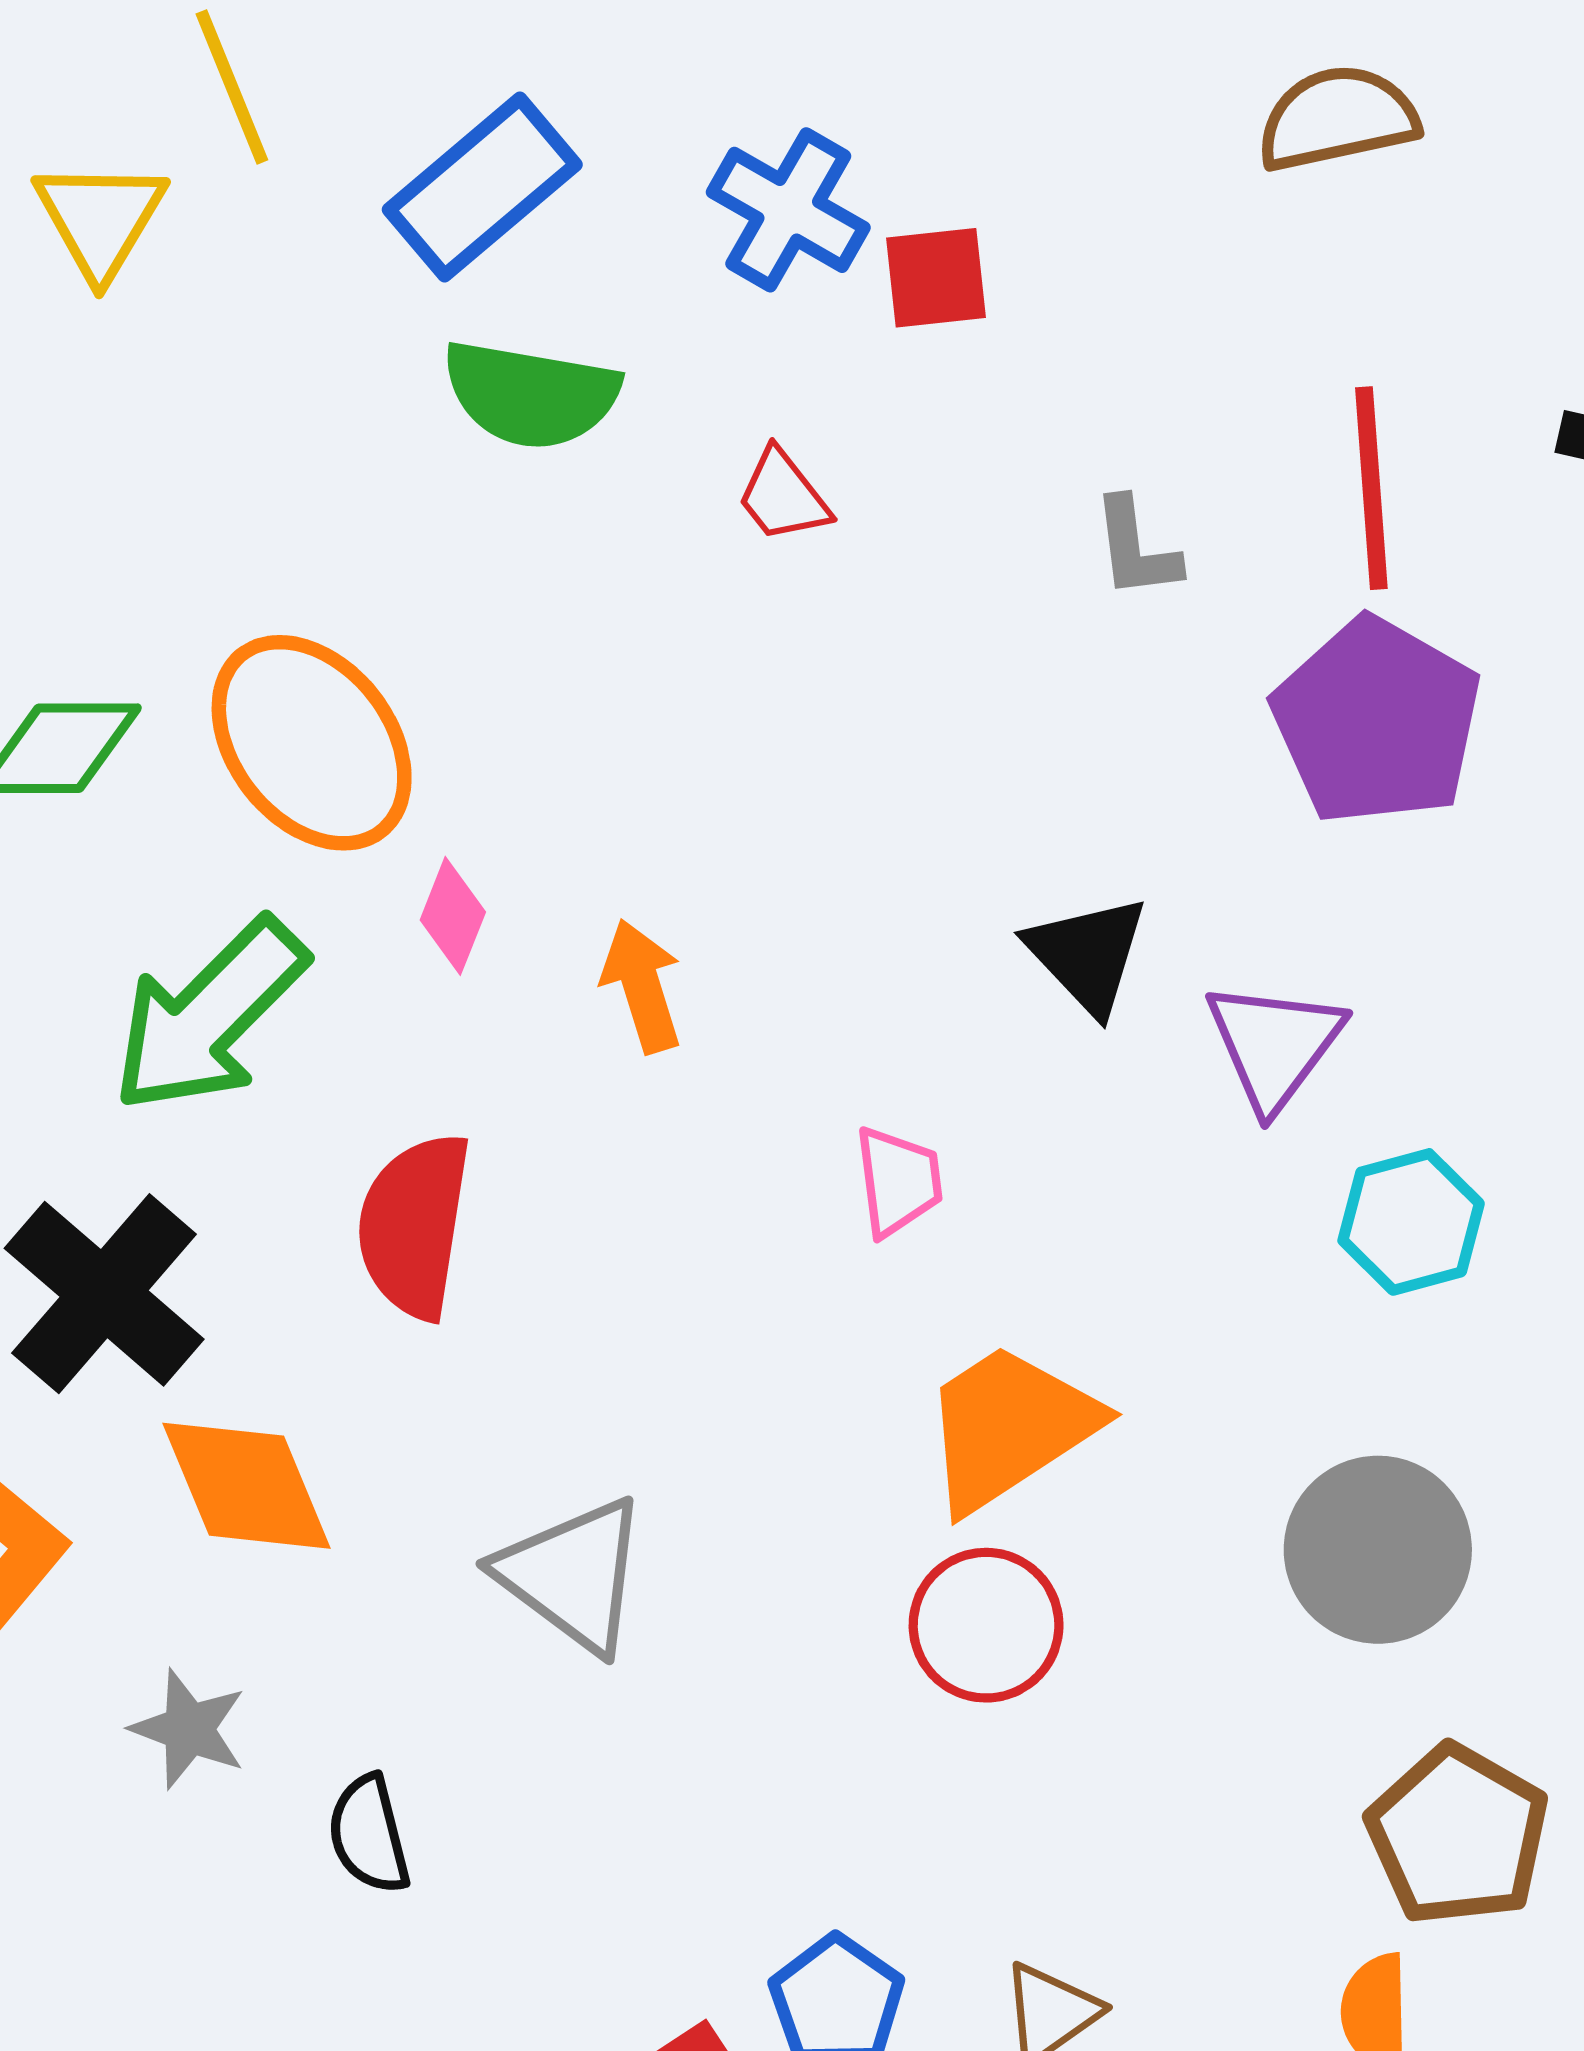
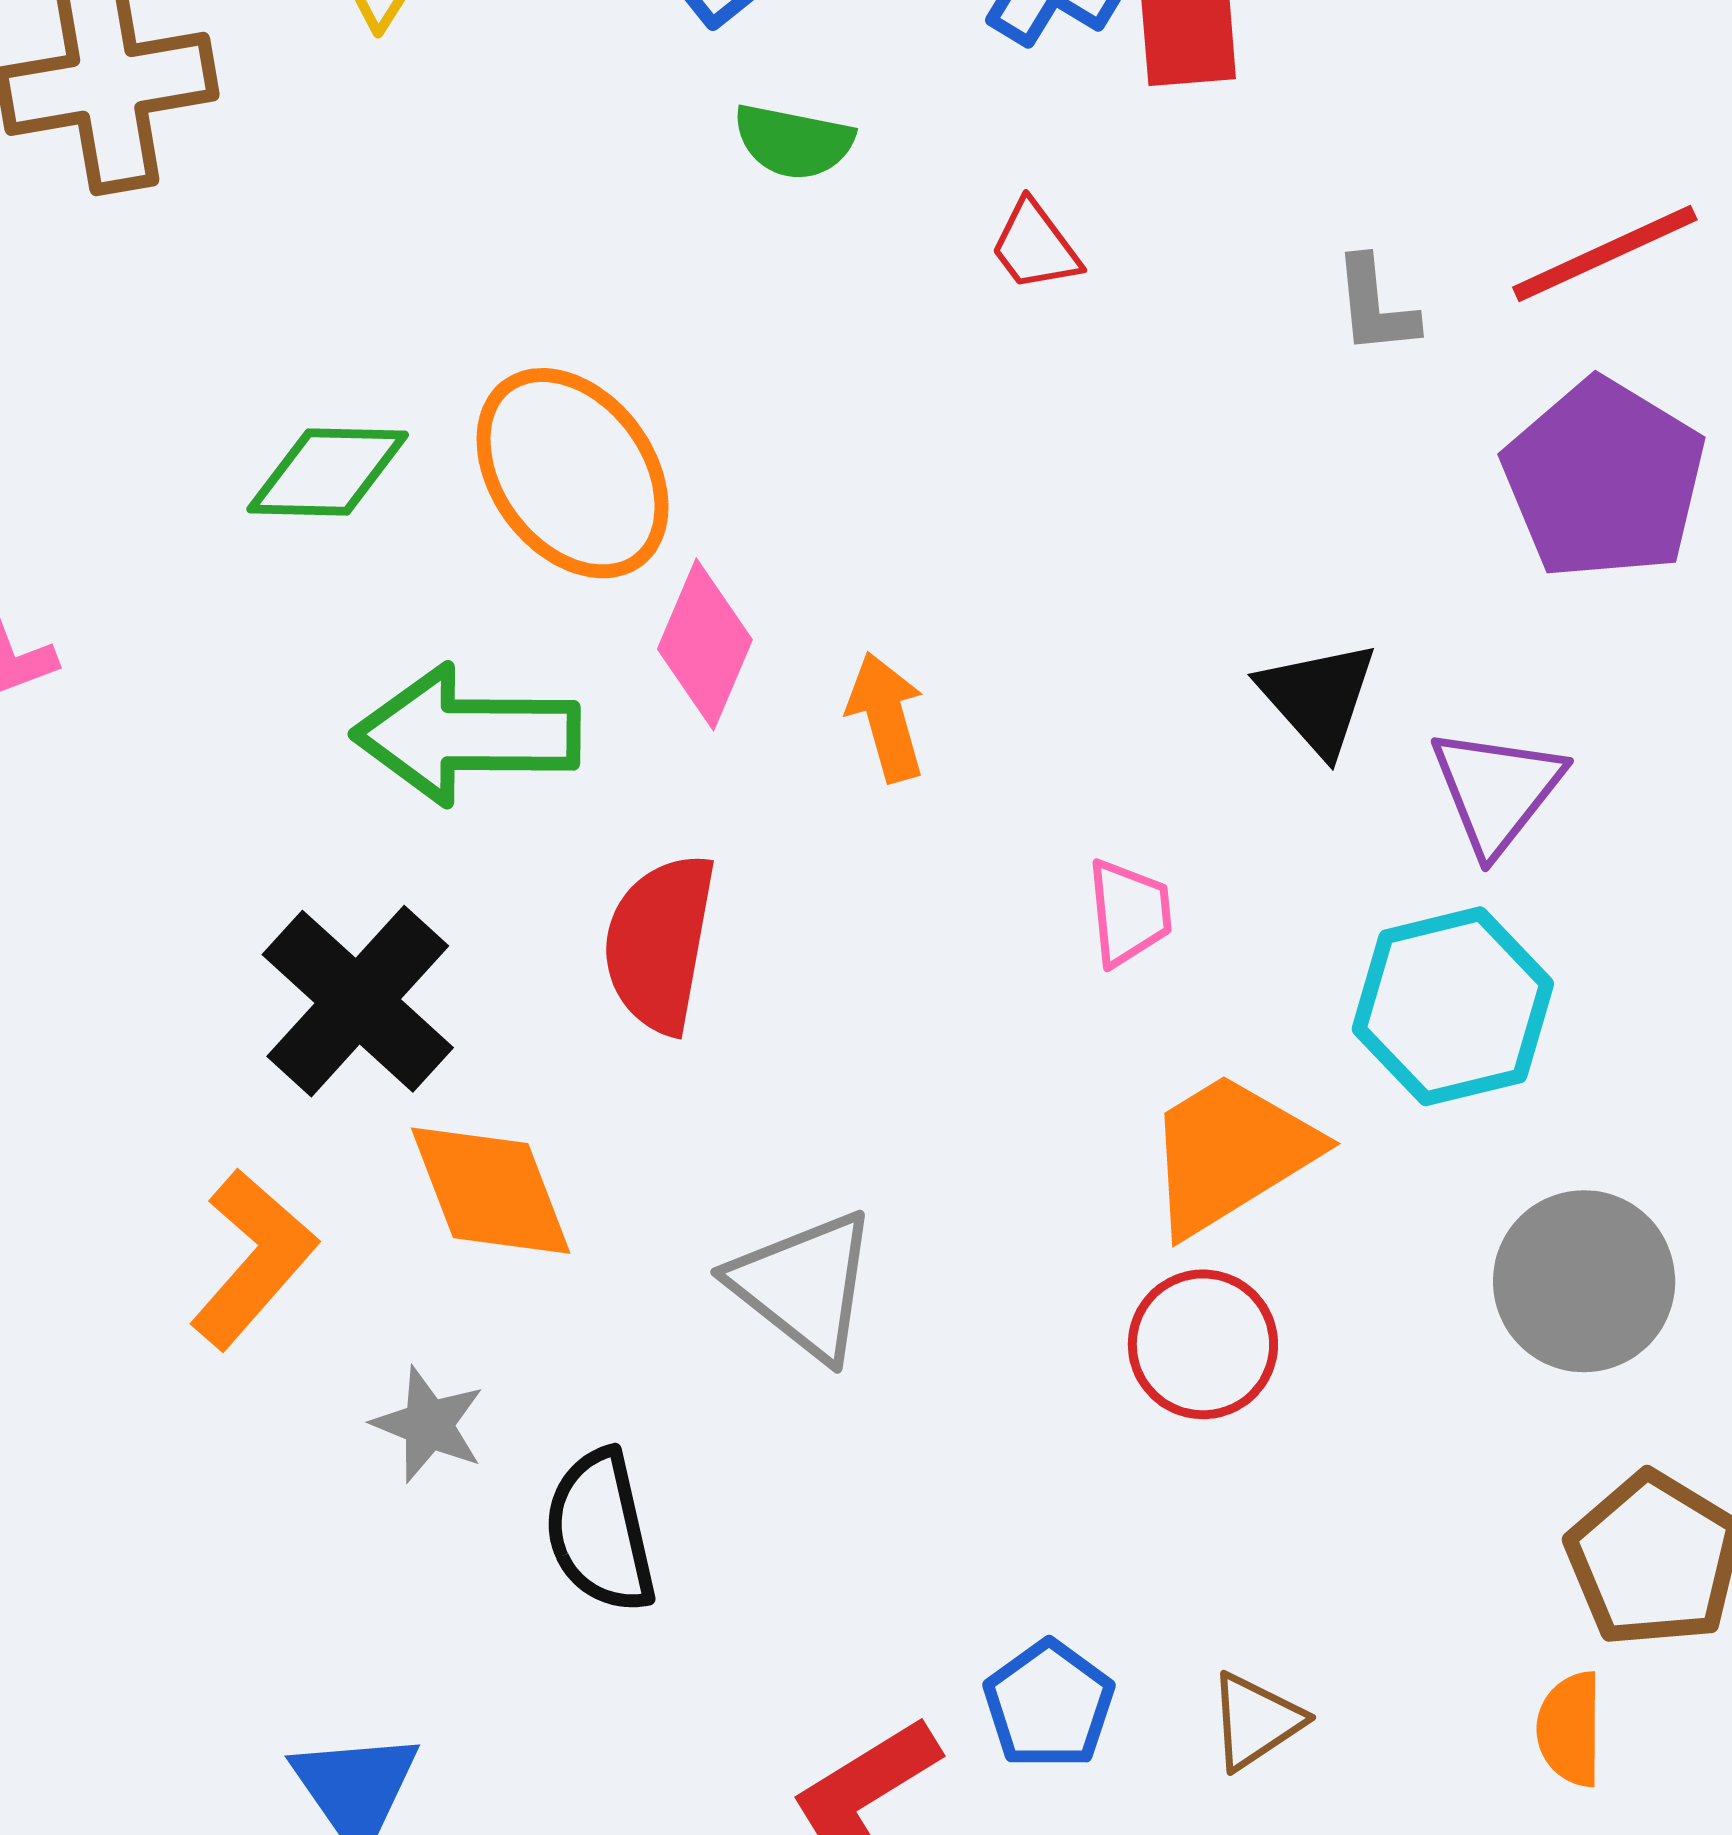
green semicircle: (531, 394) -> (793, 142), size x0.7
red line: (1371, 488) -> (1605, 254), turned 68
pink diamond: (453, 916) -> (705, 644), size x1.5
green arrow: (209, 1016) -> (466, 735), turned 44
cyan hexagon: (1411, 1222) -> (1453, 1006), moved, size x1.4
black semicircle: (369, 1834) -> (600, 1531), size x1.4

